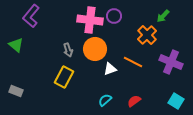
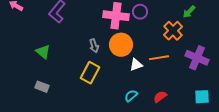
green triangle: (16, 45) -> (43, 52), moved
orange line: (133, 62) -> (159, 58), turned -36
cyan square: (176, 101) -> (202, 97), turned -35

